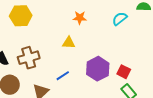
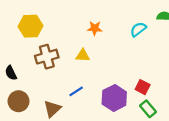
brown cross: (29, 58) -> (47, 57), moved
purple hexagon: (98, 69) -> (114, 98), moved

